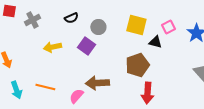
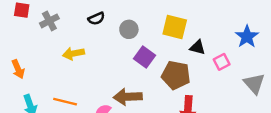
pink square: (168, 27) -> (222, 62), moved
purple square: (86, 46) -> (145, 57), moved
brown pentagon: (137, 65) -> (176, 75), turned 30

